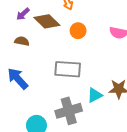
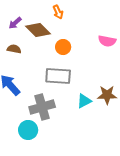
orange circle: (78, 31) -> (63, 47), moved
gray cross: (69, 111) -> (42, 107), moved

